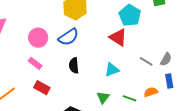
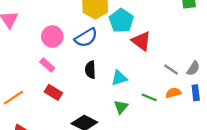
cyan pentagon: (130, 15) -> (121, 21), moved
cyan triangle: (112, 70) -> (119, 78), moved
orange semicircle: (151, 92) -> (173, 93), moved
green line: (130, 98) -> (149, 97), moved

